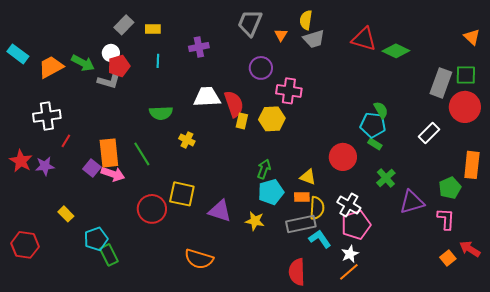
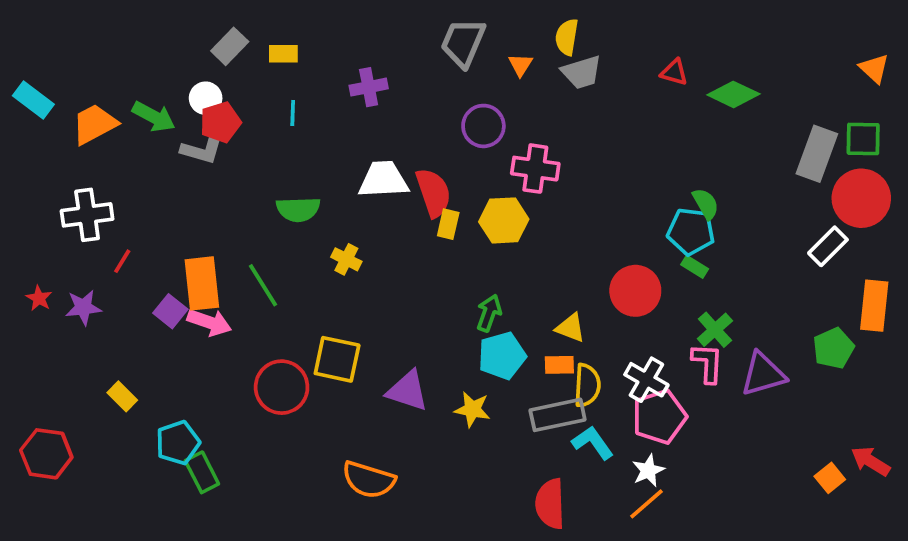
red triangle: (364, 39) -> (674, 72), size x0.6
white rectangle: (429, 133) -> (828, 246), moved
red star: (21, 161) -> (39, 298), size x0.6
pink L-shape: (446, 219) -> (708, 363), moved

